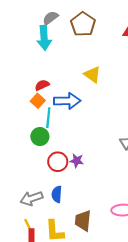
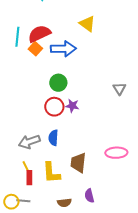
red semicircle: (42, 85) -> (39, 34), size x1.6
cyan line: (48, 118) -> (17, 37), moved
green circle: (40, 137) -> (58, 83), moved

